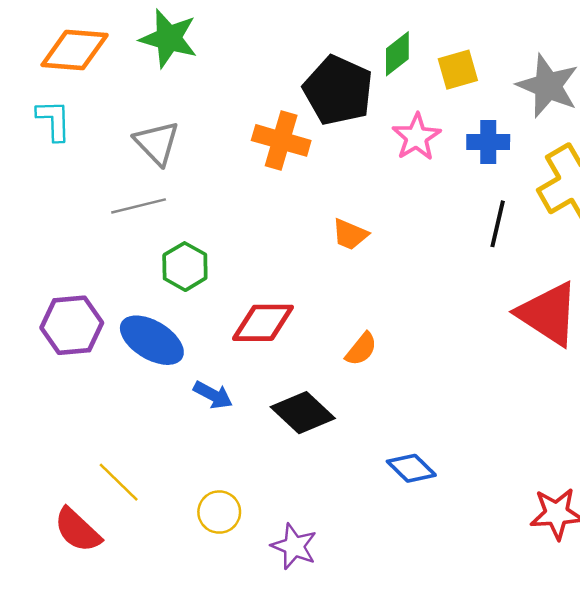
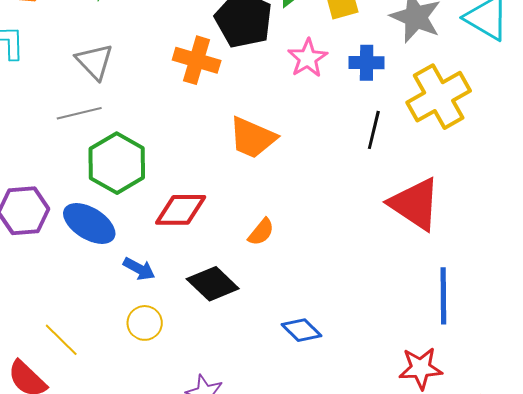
orange trapezoid: (350, 234) -> (253, 138), size x1.6
green hexagon: (185, 267) -> (117, 163), size x1.5
yellow circle: (219, 512) -> (145, 323), moved

